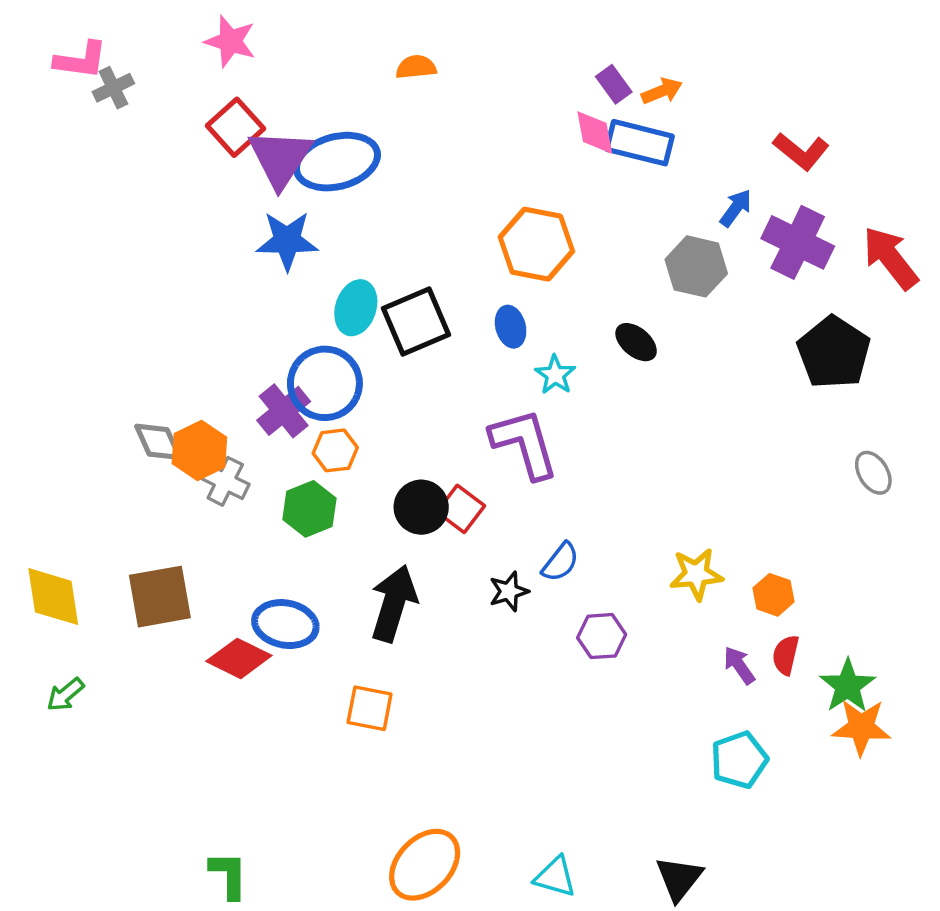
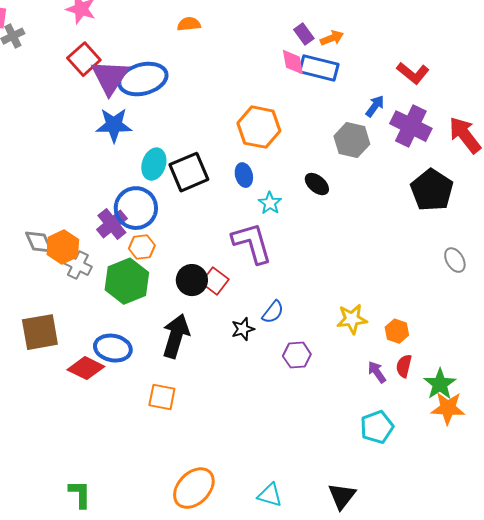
green hexagon: (309, 509) -> (127, 281), size x1.4

